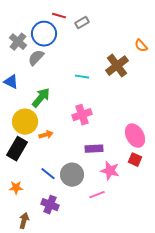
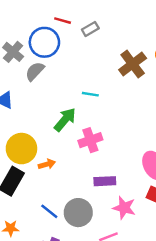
brown cross: (117, 66) -> (133, 64), moved
green arrow: (41, 98) -> (65, 120), moved

